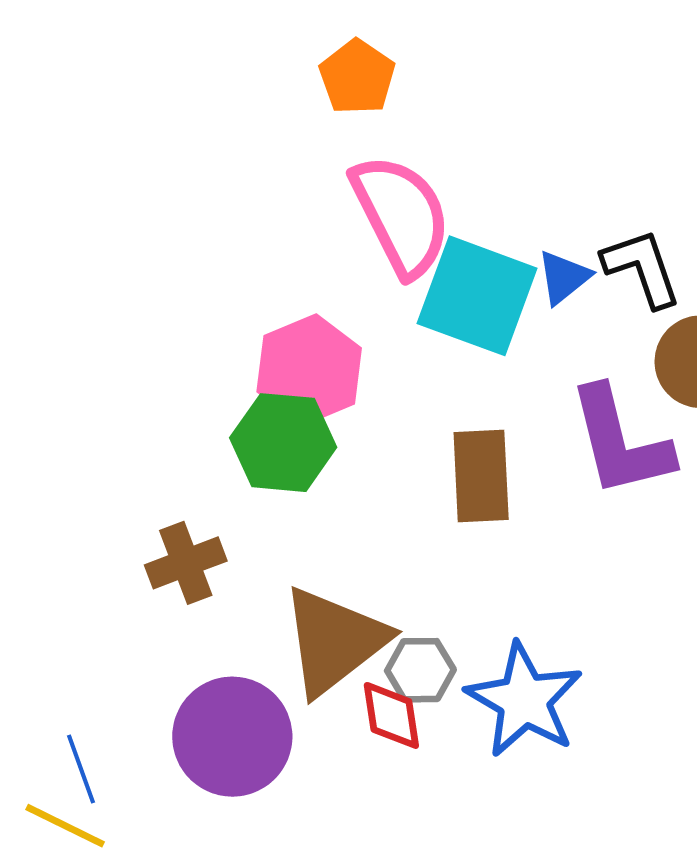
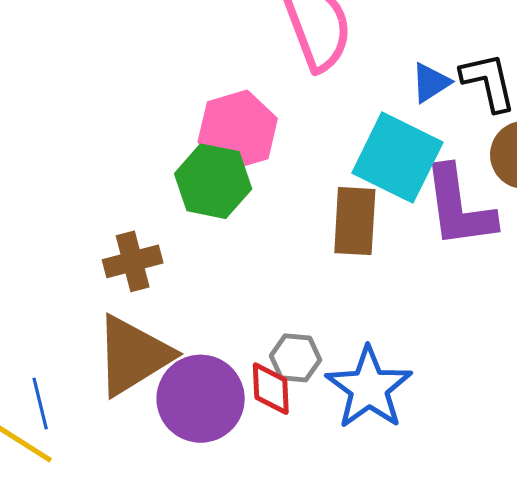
cyan square: (477, 296) -> (397, 158), moved
brown triangle: (334, 641) -> (133, 355), moved
purple circle: (232, 737) -> (201, 399), moved

